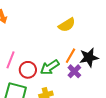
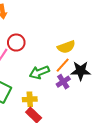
yellow semicircle: (67, 25) -> (66, 47), moved
red circle: (28, 70) -> (16, 43), moved

